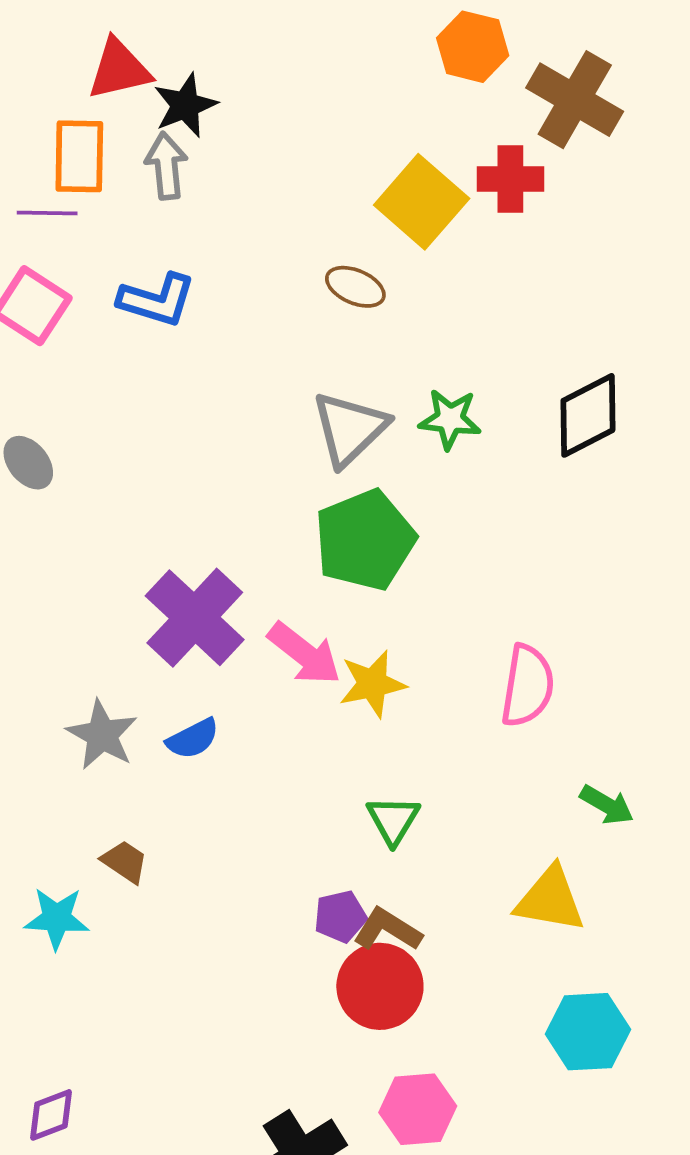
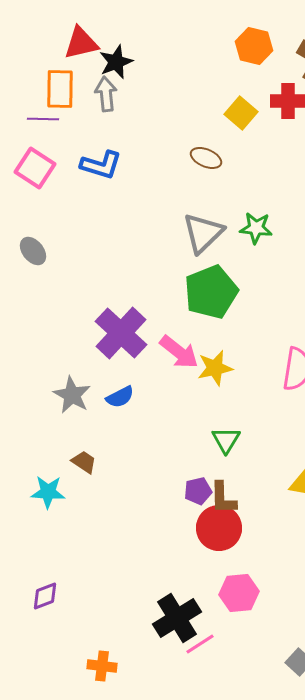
orange hexagon: (473, 47) -> (254, 46), moved
yellow square: (422, 202) -> (241, 113), size x0.7
brown L-shape: (388, 930) -> (223, 498), turned -123

